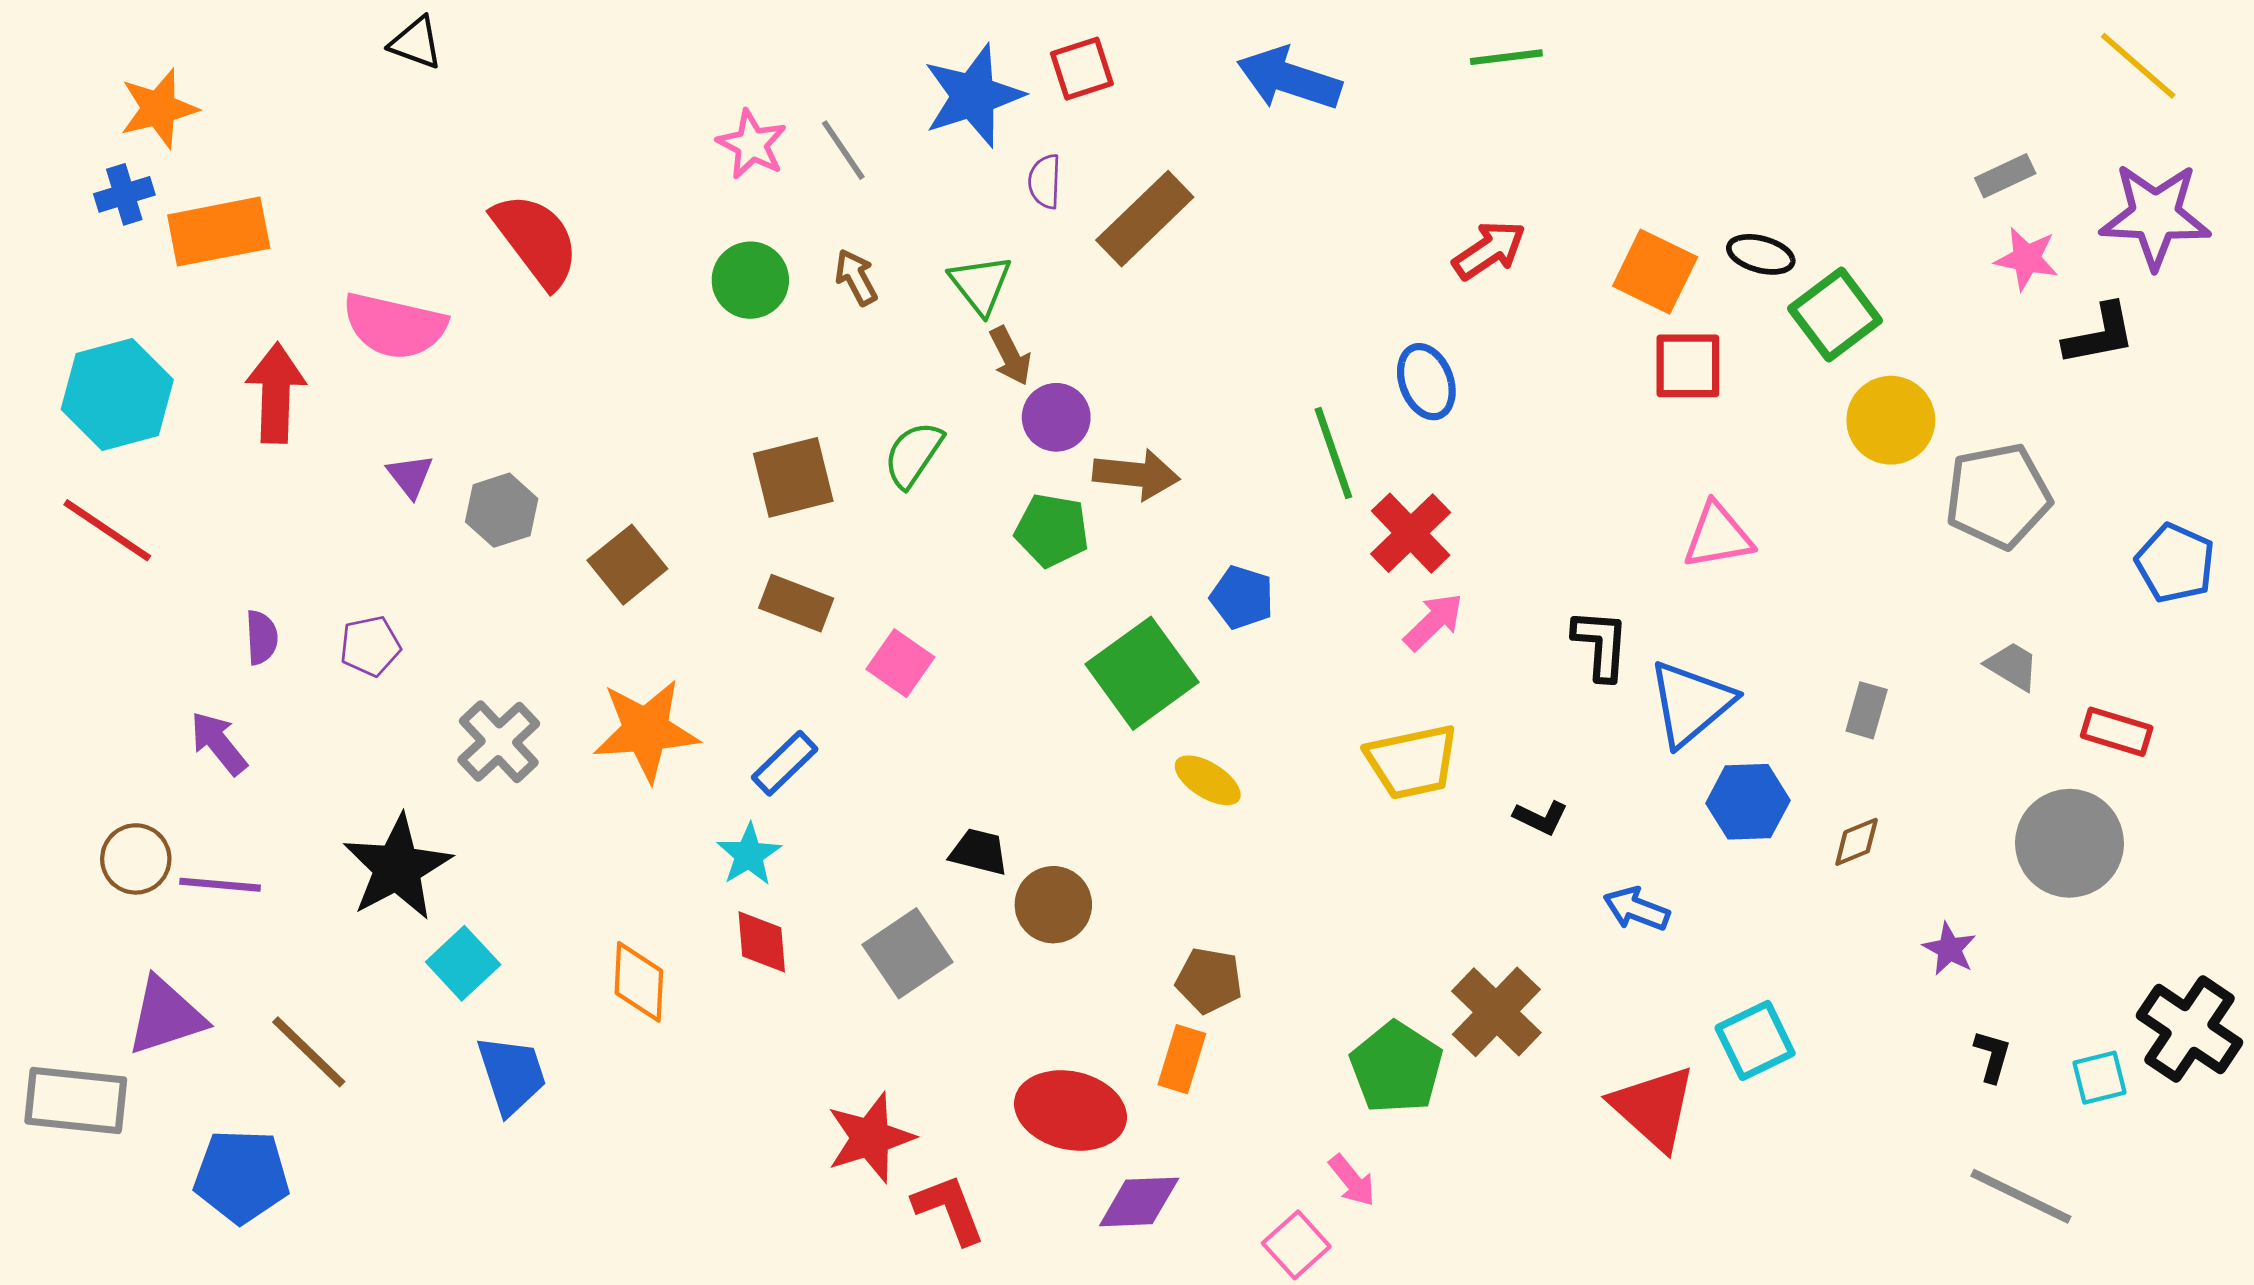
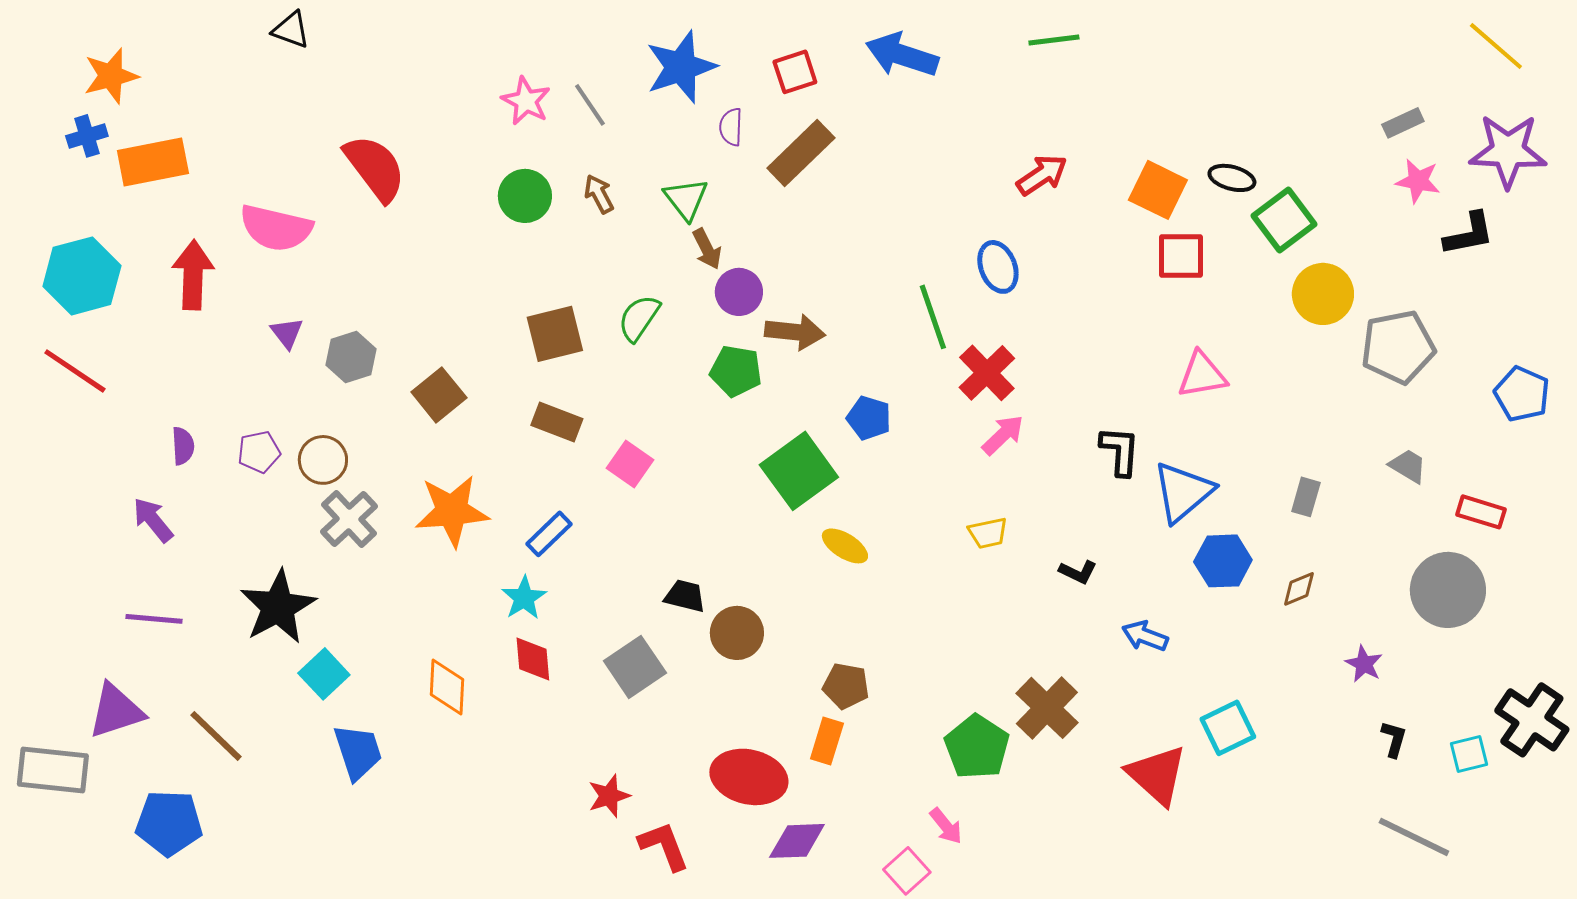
red square: (1082, 69) -> (795, 72), moved
yellow trapezoid: (1412, 762) -> (988, 533), size x0.6
brown circle: (136, 859) -> (323, 460), moved
red star: (870, 1138) -> (609, 796), size x0.7

